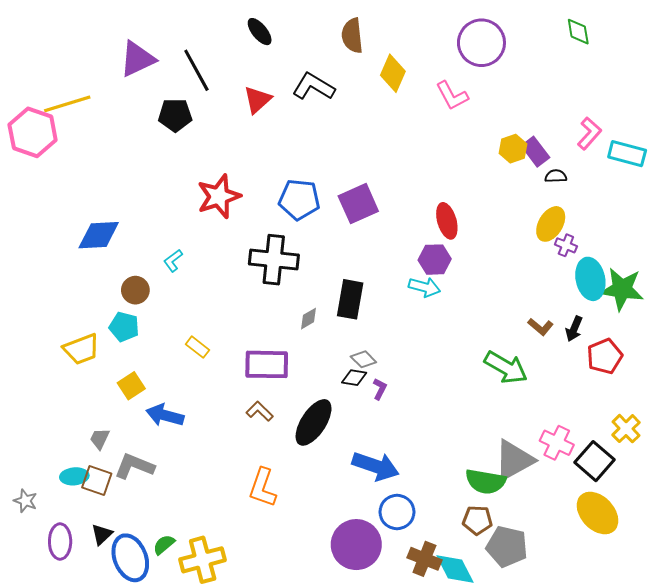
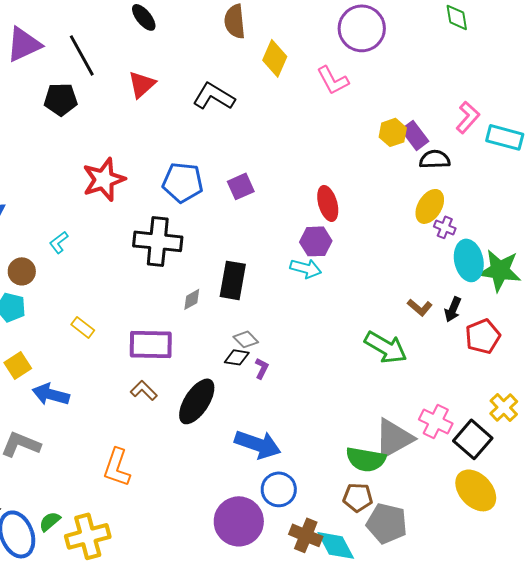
black L-shape: (314, 87) -> (214, 96), moved
black semicircle: (556, 176) -> (435, 159), size x1.4
purple square: (358, 204) -> (241, 186), size x0.7
orange L-shape: (263, 488) -> (117, 467), moved

